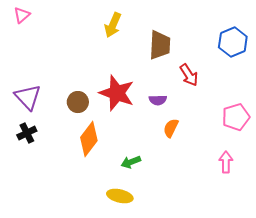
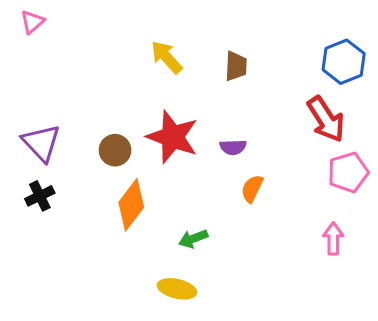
yellow arrow: (113, 25) -> (167, 57), moved, turned 115
brown trapezoid: (160, 45) -> (236, 66), size x0.7
red arrow: (189, 75) -> (326, 119), moved, size x1.4

